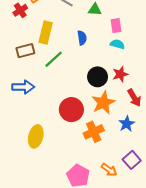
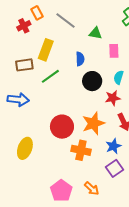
cyan semicircle: (117, 44) -> (119, 77), moved, turned -96
black circle: (98, 77) -> (92, 81), moved
orange cross: (94, 132) -> (81, 150), turned 30
purple square: (132, 160) -> (114, 168), moved

